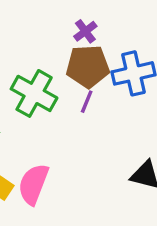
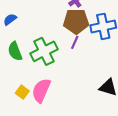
green cross: (34, 93) -> (44, 51), moved, turned 32

